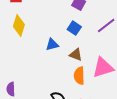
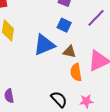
blue triangle: (52, 45) -> (44, 45), size x1.6

